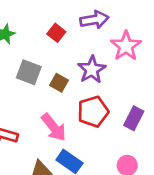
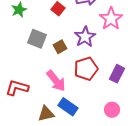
brown square: (59, 83) -> (60, 47), turned 32

